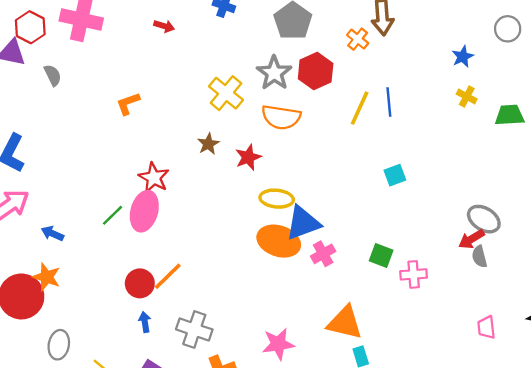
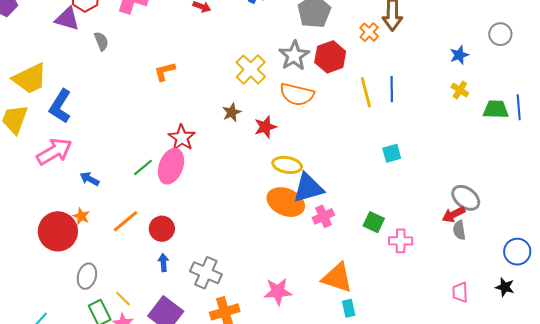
yellow line: (360, 108) -> (366, 92), turned -44
orange line: (168, 276) -> (125, 221), moved
orange star: (47, 277) -> (81, 216), size x0.7

